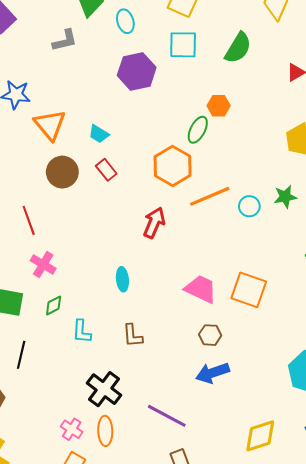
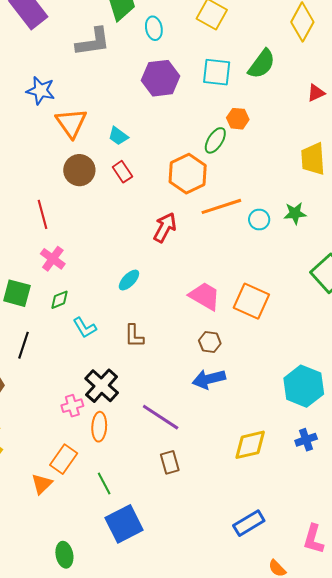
gray L-shape: (65, 40) -> (93, 42), size x1.4
cyan square: (183, 45) -> (217, 72), moved
cyan ellipse: (122, 279) -> (129, 280), turned 45
cyan L-shape: (82, 332) -> (85, 328), turned -40
pink cross: (72, 429) -> (72, 406), moved, turned 35

